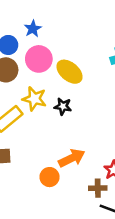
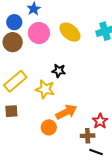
yellow ellipse: (69, 72) -> (70, 32), moved
yellow star: (34, 99) -> (45, 89), moved

